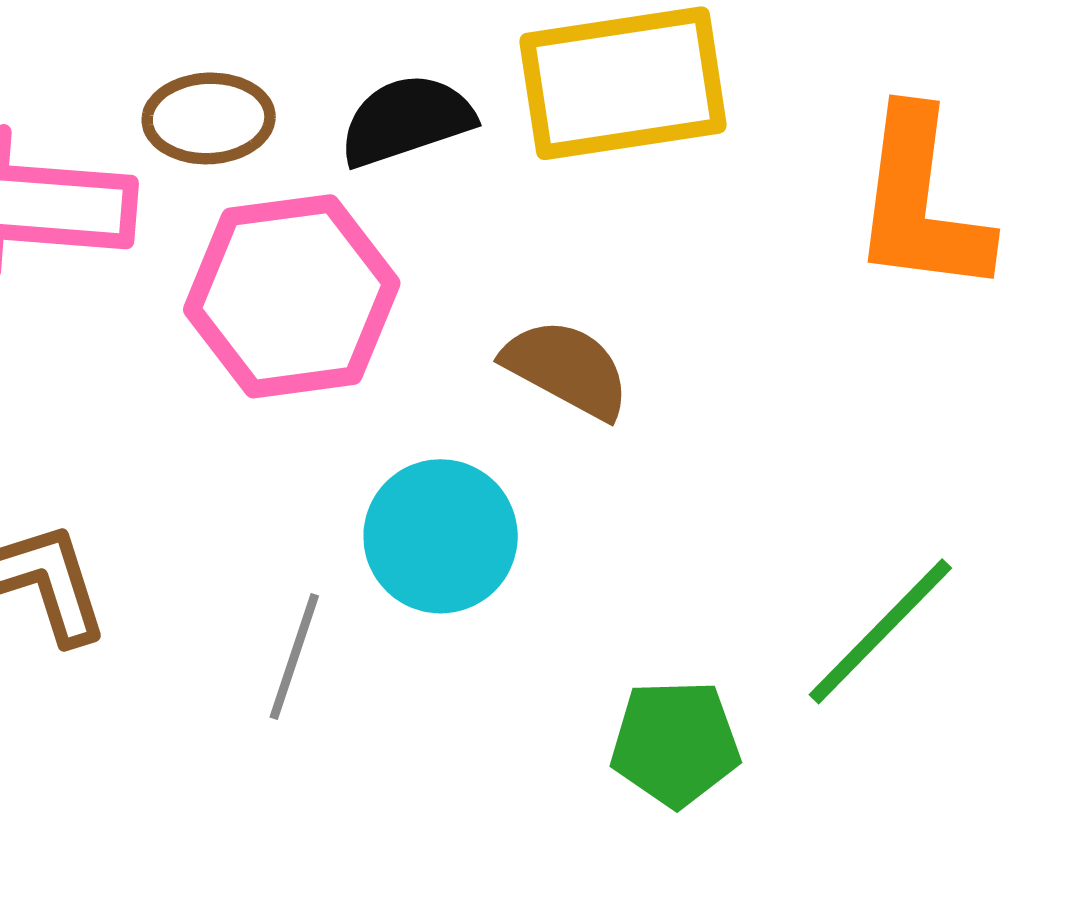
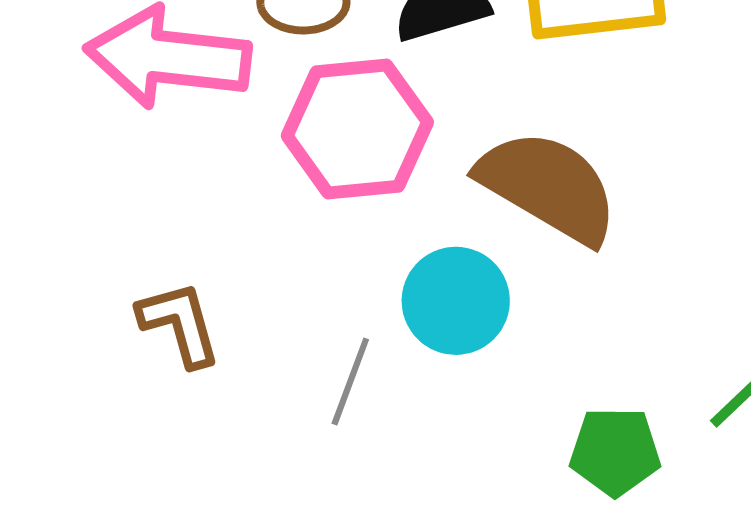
brown semicircle: (567, 369) -> (548, 186), size x1.6

